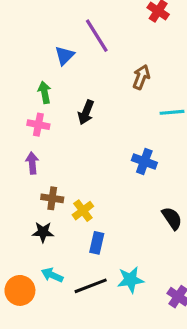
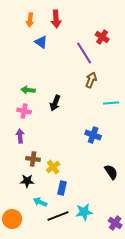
purple line: (97, 36) -> (84, 53), moved
blue triangle: (64, 56) -> (41, 42), moved, turned -40
green arrow: (45, 92) -> (28, 90), turned -72
cyan arrow: (52, 275) -> (40, 202), moved

